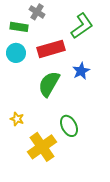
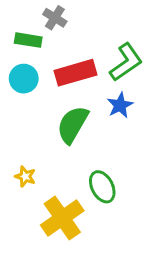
green L-shape: (82, 26) -> (126, 62), moved

